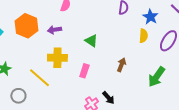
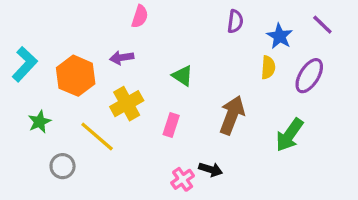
orange hexagon: (26, 26) -> (76, 76), moved
yellow cross: (57, 58) -> (127, 104), turned -30
brown arrow: (121, 65) -> (232, 115), size x1.6
black arrow: (108, 98) -> (211, 169), turned -32

